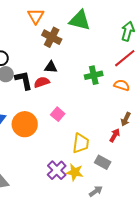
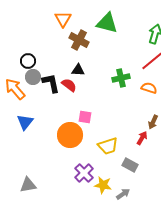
red semicircle: (42, 82) -> (69, 85), turned 56
pink square: (58, 114) -> (85, 117), turned -32
orange circle: (25, 124) -> (70, 135), moved
yellow trapezoid: (81, 143) -> (108, 146), turned 65
yellow star: (75, 172) -> (103, 185), moved

